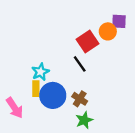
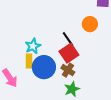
orange circle: (108, 31) -> (90, 24), moved
red square: (88, 42) -> (69, 53), moved

